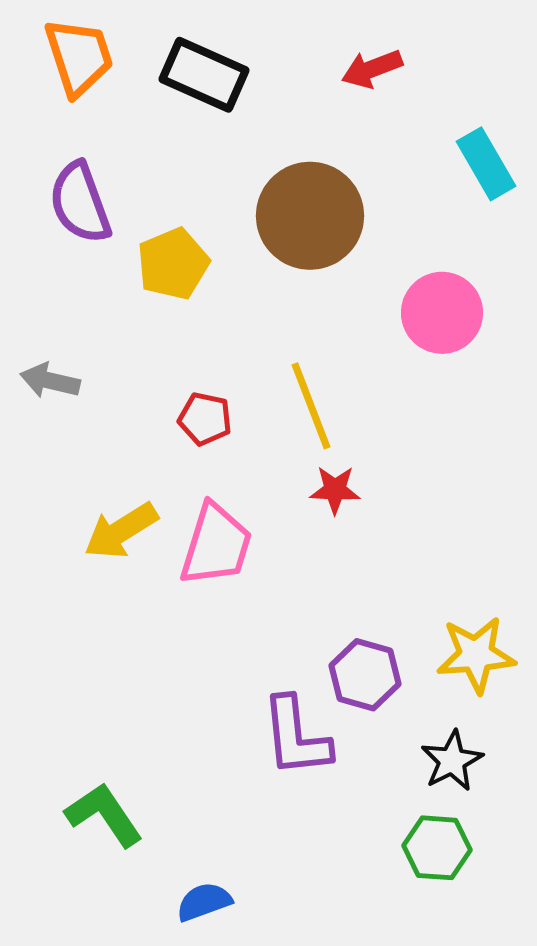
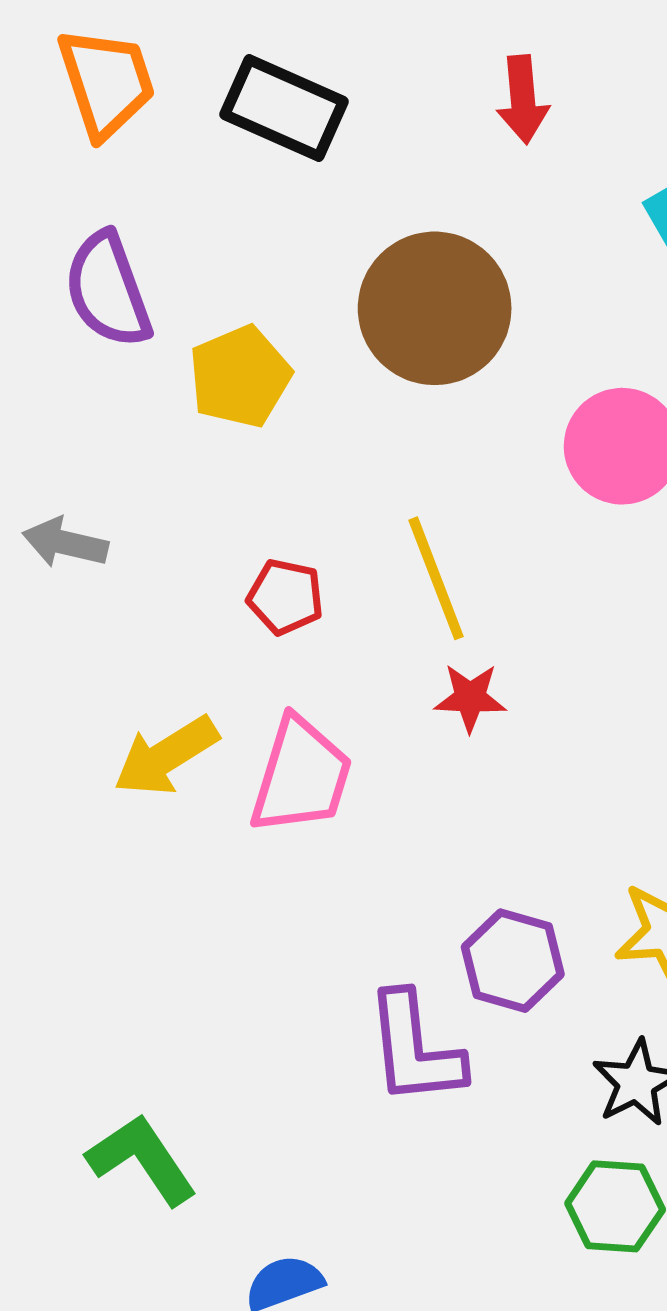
red arrow: (372, 69) -> (523, 99), turned -74

